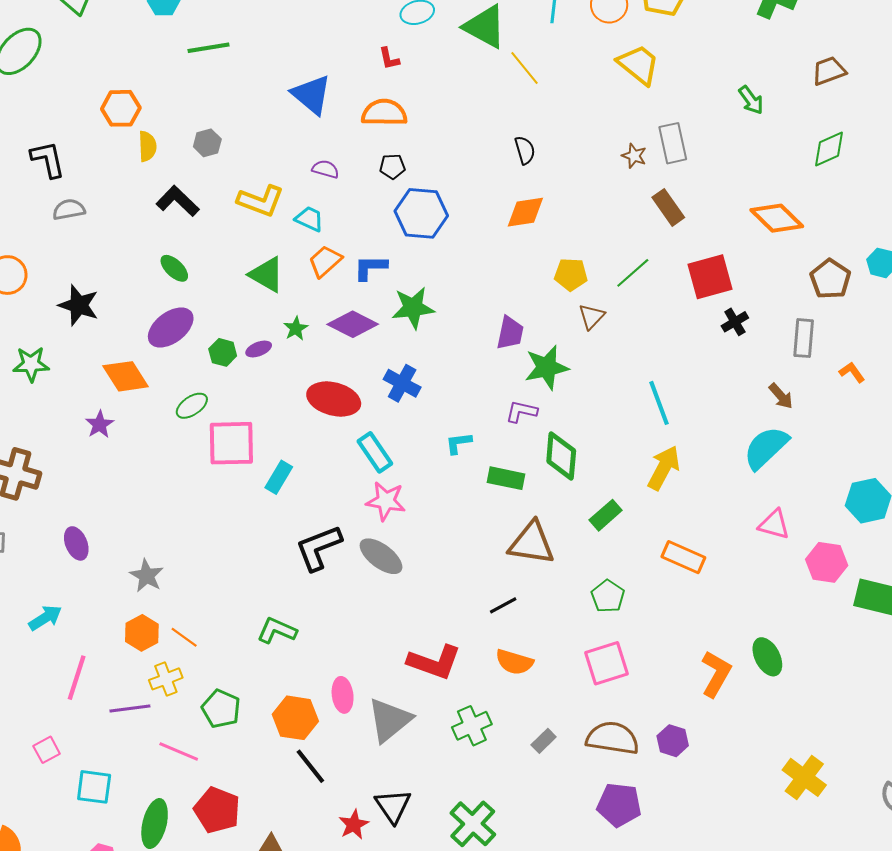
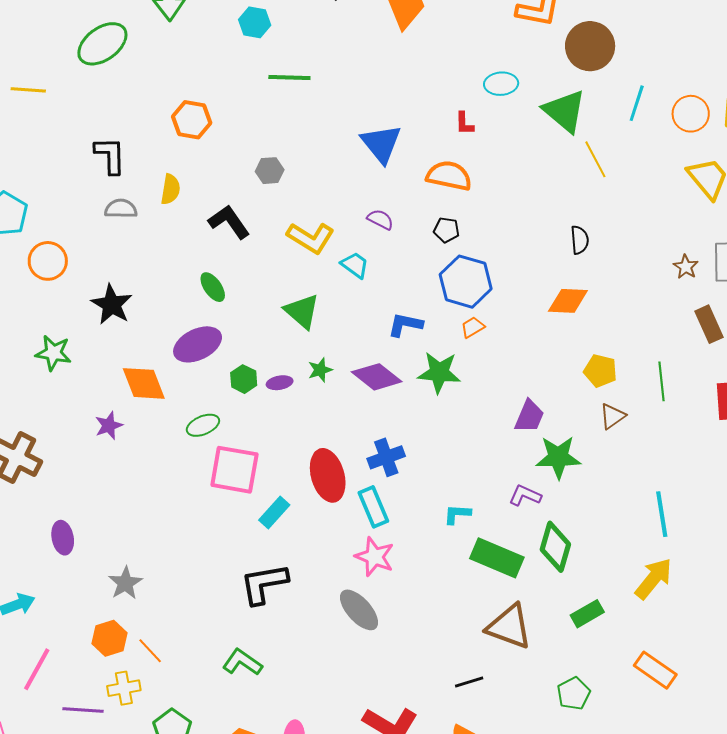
yellow semicircle: (147, 146) -> (170, 189), moved
orange trapezoid: (325, 261) -> (473, 327), moved, size x0.7
green line: (633, 273) -> (661, 381), turned -66
blue cross: (402, 383) -> (386, 457), moved, turned 30
red ellipse: (334, 399) -> (328, 475), moved, turned 48
green rectangle: (506, 478) -> (497, 558), size x1.4
black L-shape: (319, 548) -> (264, 584), moved

